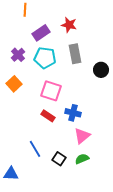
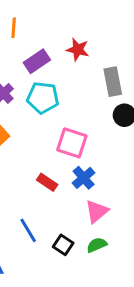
gray rectangle: (75, 54) -> (113, 82), moved
pink square: (51, 91) -> (72, 143), moved
blue cross: (73, 113) -> (84, 178), turned 35

